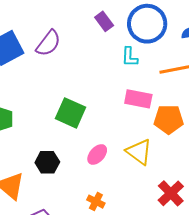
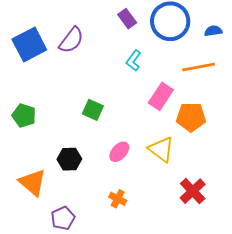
cyan L-shape: (130, 57) -> (133, 61), moved, turned 35
pink rectangle: (138, 99) -> (161, 96), turned -68
green square: (71, 113) -> (93, 110), size x0.7

